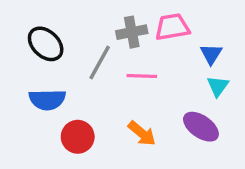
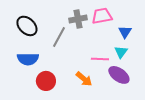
pink line: (142, 76) -> (100, 59), moved
cyan triangle: (218, 86) -> (121, 52), moved

